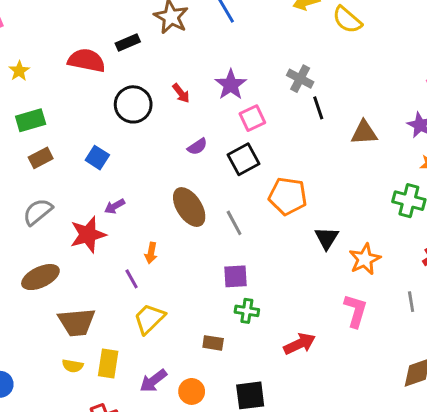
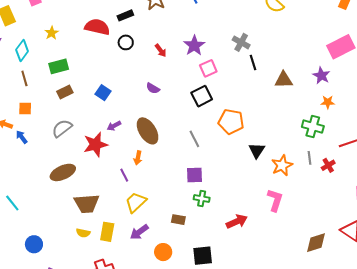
black circle: (133, 104) -> (126, 42), moved, size x0.6
purple semicircle: (197, 147) -> (153, 88), moved, turned 64
brown ellipse: (189, 207) -> (148, 131), moved
gray line: (411, 302) -> (309, 158), moved
purple arrow: (153, 381) -> (139, 232), moved

